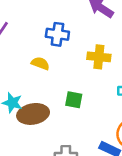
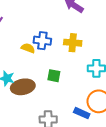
blue cross: (57, 34) -> (42, 41), moved

